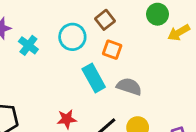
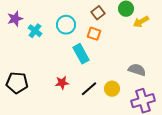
brown square: (105, 20) -> (98, 13), moved
gray semicircle: (129, 86) -> (137, 70), moved

